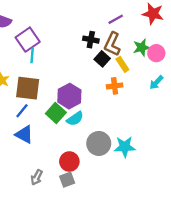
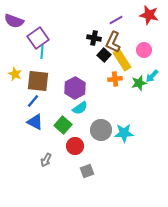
green star: (142, 48) -> (139, 83), moved
pink circle: (156, 53) -> (144, 50), moved
yellow rectangle: (122, 64) -> (122, 60), size x1.5
green square: (56, 113) -> (63, 125), moved
gray square: (67, 180) -> (87, 171), moved

